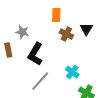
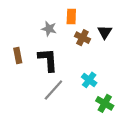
gray star: (22, 32) -> (49, 29), moved
black L-shape: (35, 54) -> (48, 60), turned 145

